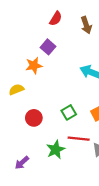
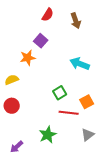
green square: (69, 112) -> (60, 93), moved
red circle: (34, 118) -> (12, 106), moved
red line: (79, 139) -> (69, 113), moved

